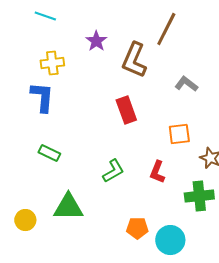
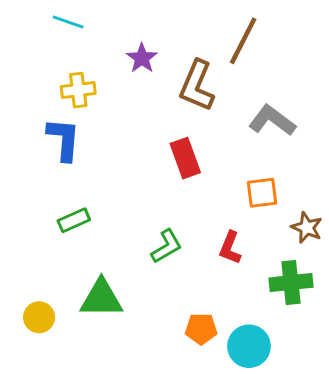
gray L-shape: (186, 84) -> (272, 120), size x1.4
green rectangle: (49, 153) -> (74, 220), turned -50

